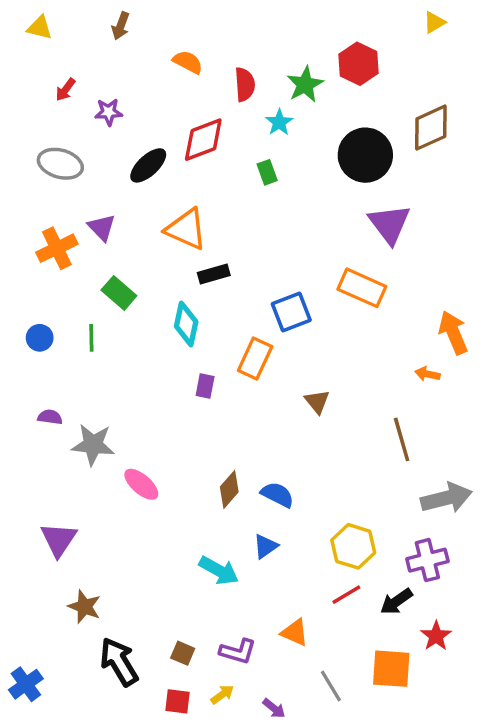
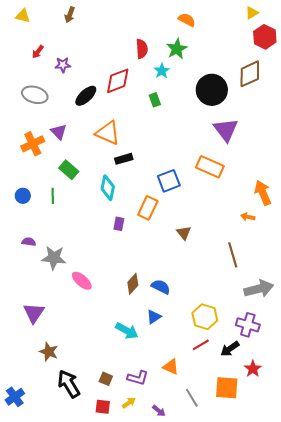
orange semicircle: (188, 62) -> (187, 20), moved
red hexagon: (358, 64) -> (265, 37), moved
purple cross: (427, 560) -> (248, 325), turned 30

